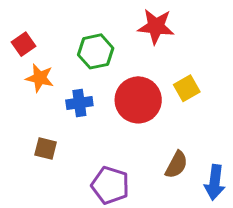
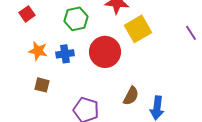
orange star: (40, 78) -> (38, 51), moved
yellow square: (187, 88) -> (138, 29), moved, size x1.5

